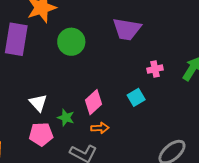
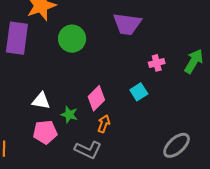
white triangle: (38, 103) -> (41, 101), turned -36
orange arrow: (100, 128) -> (104, 124), turned -66

